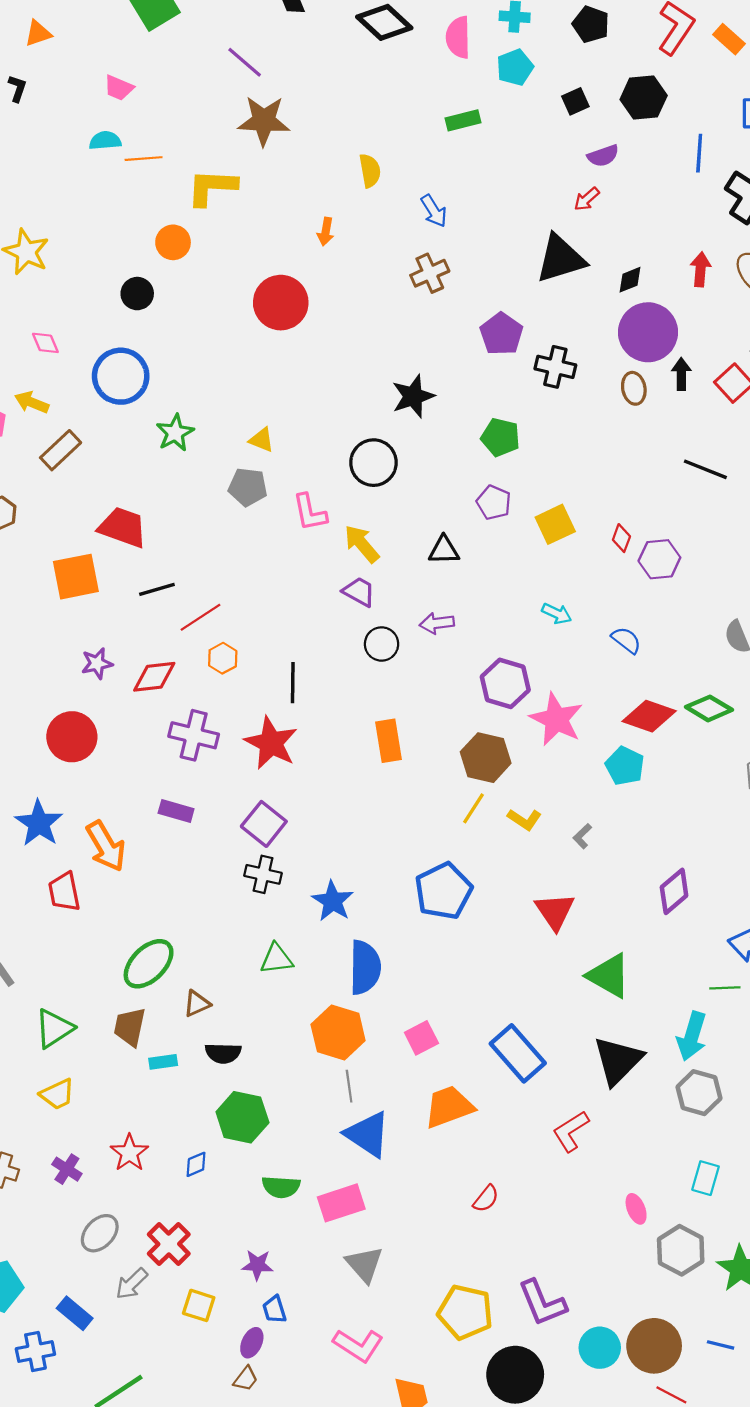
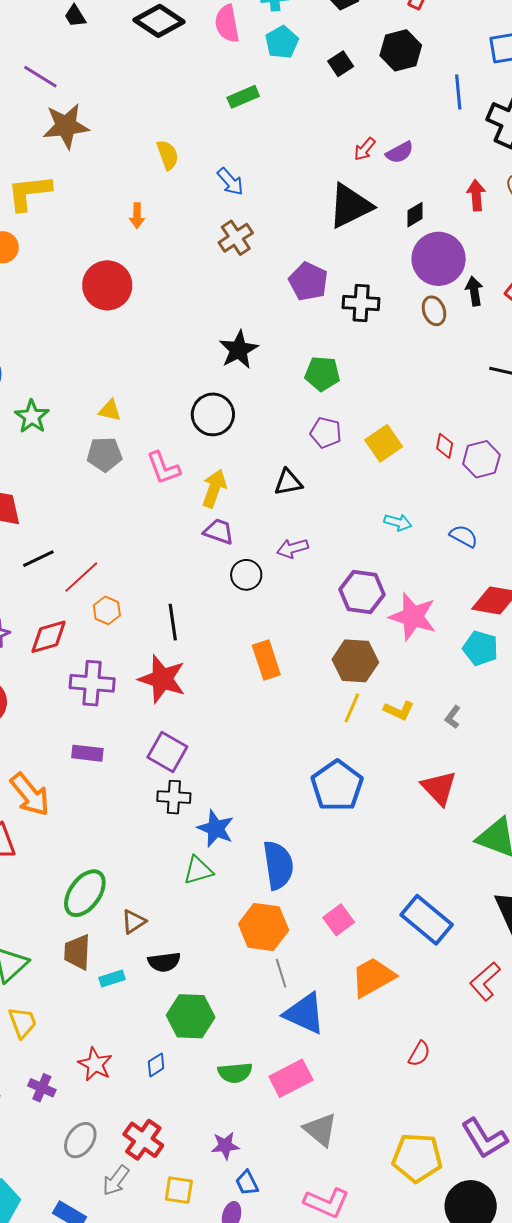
purple semicircle: (603, 156) -> (400, 152), moved
yellow arrow: (362, 544) -> (214, 488), turned 69
blue star: (333, 901) -> (216, 829), moved
yellow trapezoid: (57, 1094) -> (23, 1023), turned -76

